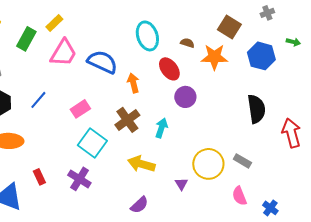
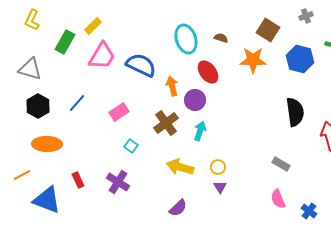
brown semicircle: (187, 43) -> (221, 38), moved
purple circle: (185, 97) -> (195, 100), moved
cyan square: (92, 143) -> (131, 146), size x0.5
yellow circle: (208, 164) -> (218, 167), moved, size x0.5

